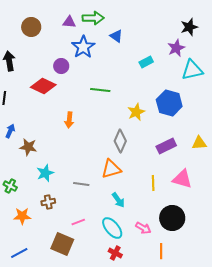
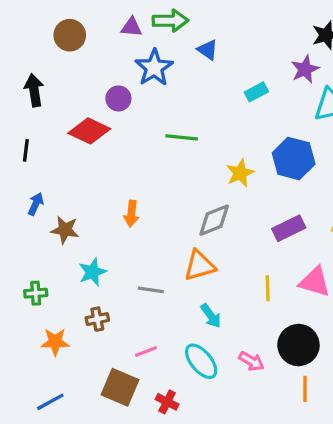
orange arrow: (69, 120) -> (131, 214), moved
gray diamond: (120, 141) -> (214, 220), turned 45
green cross: (10, 186) -> (36, 293), turned -32
orange line: (161, 251) -> (305, 389), moved
red cross: (115, 253) -> (167, 402), moved

